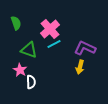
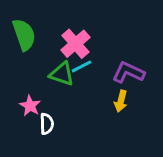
green semicircle: (16, 23) -> (24, 35), size x1.5
green triangle: (29, 50) -> (62, 74), moved

